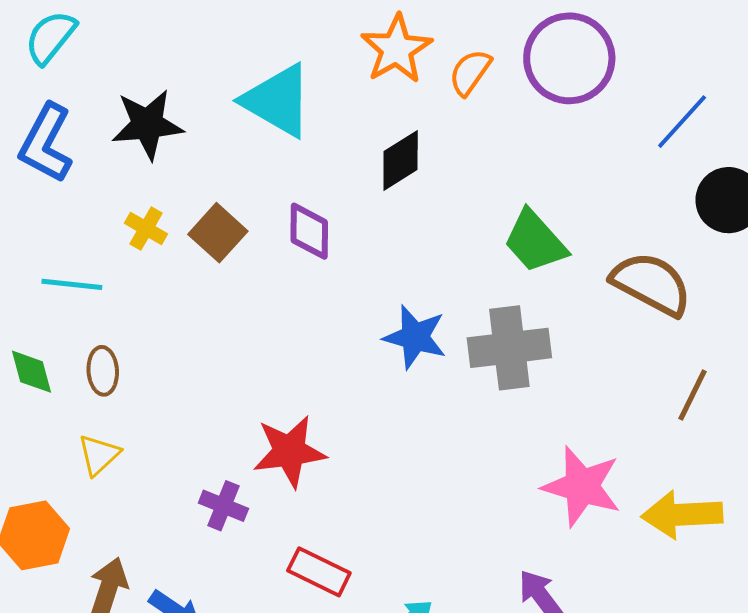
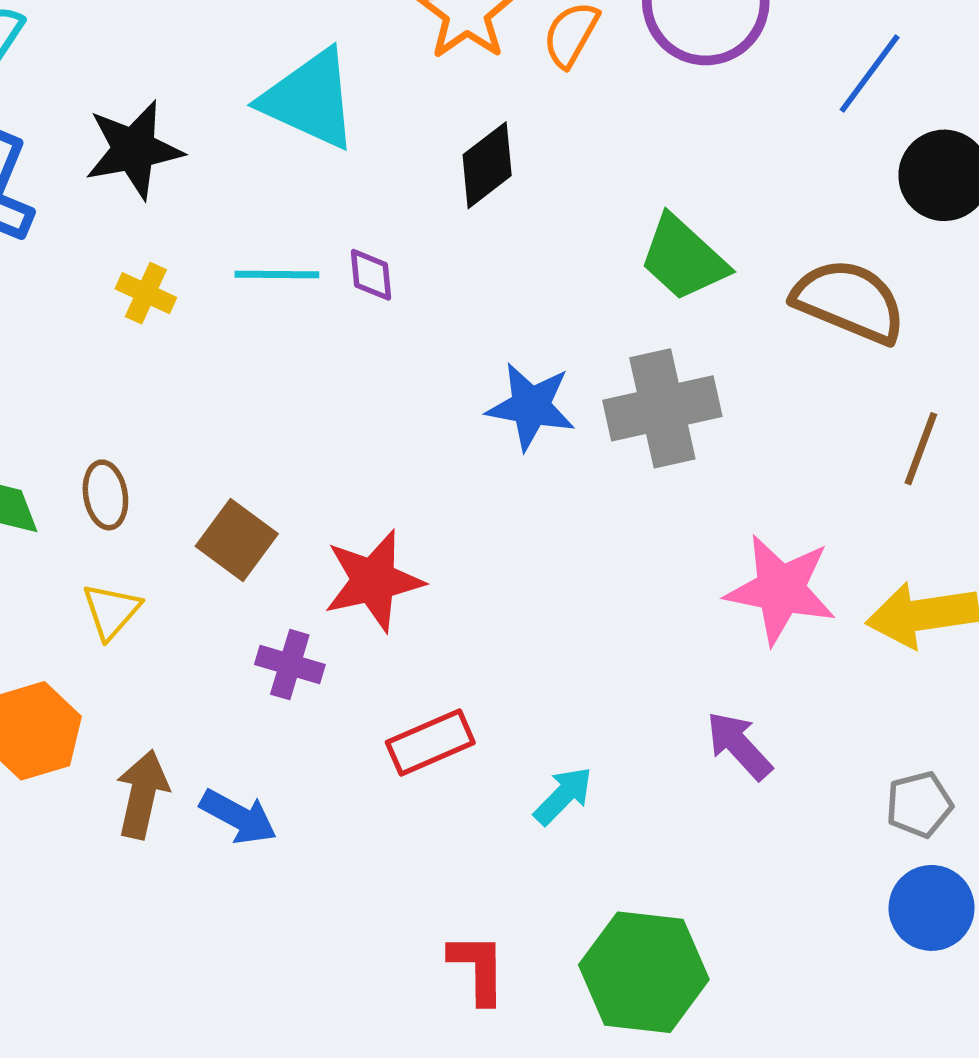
purple diamond: (309, 231) -> (371, 275), size x0.7
brown square: (218, 233) -> (237, 540), moved
cyan line: (72, 284) -> (277, 275), moved
red rectangle: (319, 572) -> (430, 742), turned -44

